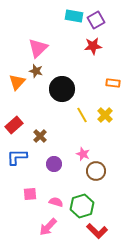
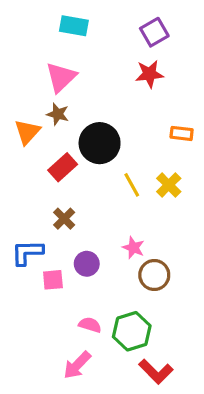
cyan rectangle: (74, 16) -> (74, 26), moved
red rectangle: (14, 125) -> (63, 167), moved
pink square: (30, 194) -> (53, 280), moved

